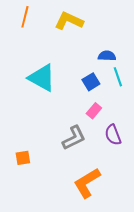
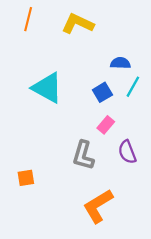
cyan line: (118, 77) -> (133, 87), turned 48
gray L-shape: (74, 138) -> (83, 155), turned 132

